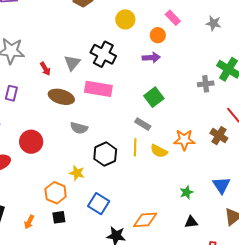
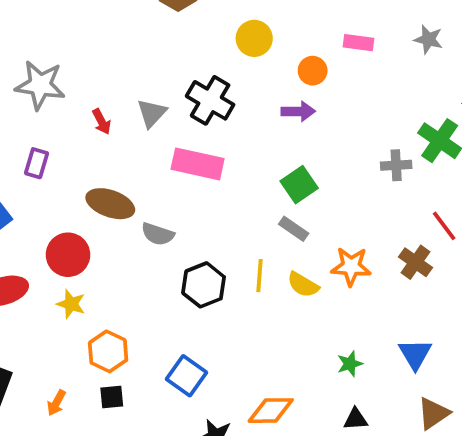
pink rectangle: (173, 18) -> (358, 43), moved, turned -42
gray star: (213, 23) -> (428, 39), moved
brown ellipse: (61, 97) -> (110, 204), moved
gray rectangle: (143, 124) -> (294, 229), moved
yellow star: (77, 173) -> (71, 304), moved

